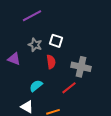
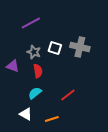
red semicircle: (51, 62) -> (38, 71), moved
gray cross: (81, 67) -> (80, 47), moved

